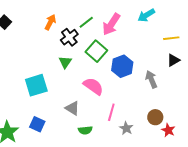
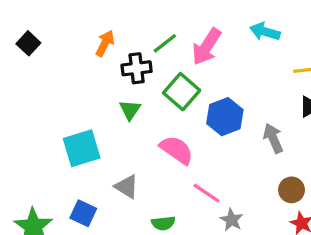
cyan arrow: (146, 15) -> (265, 32), turned 48
black cross: (69, 37) -> (137, 68), turned 30
gray triangle: (72, 108) -> (127, 187), moved
pink line: (111, 112) -> (207, 193), turned -72
brown circle: (155, 117) -> (292, 190), moved

